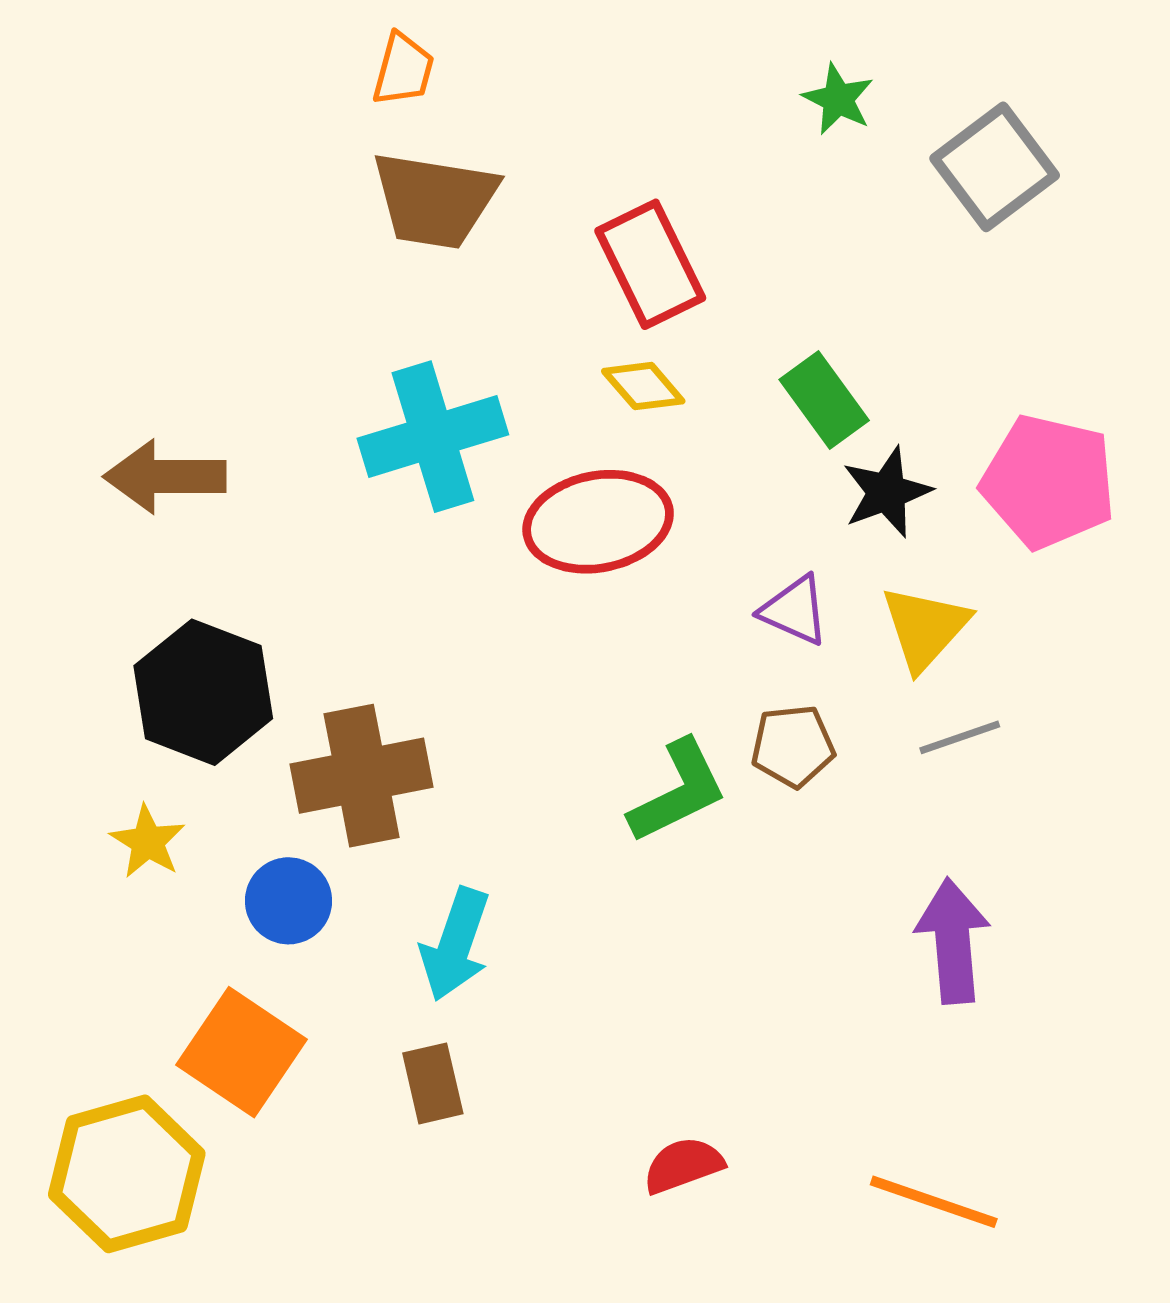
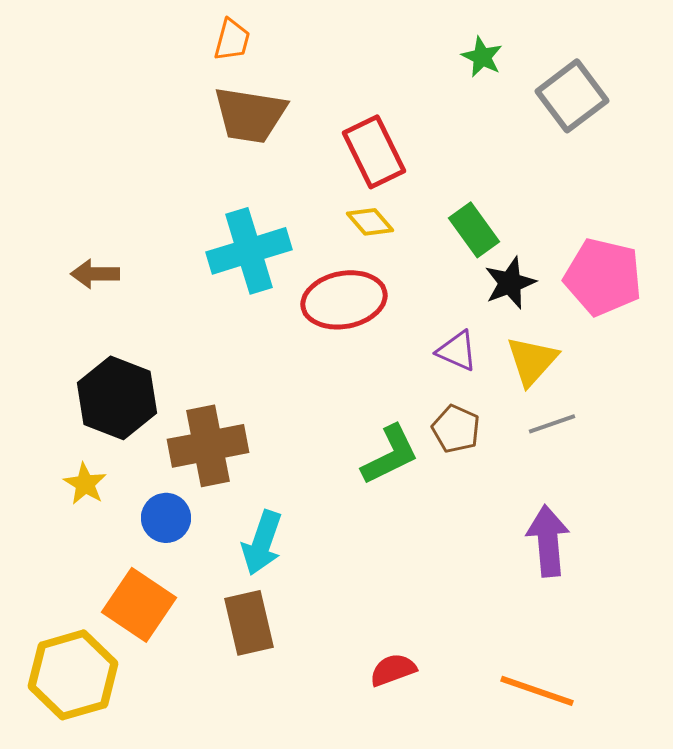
brown arrow: (165, 477) -> (95, 274), size x0.7
brown pentagon: (793, 746) -> (456, 429), turned 30
brown rectangle: (433, 1083) -> (249, 623), size x1.4

